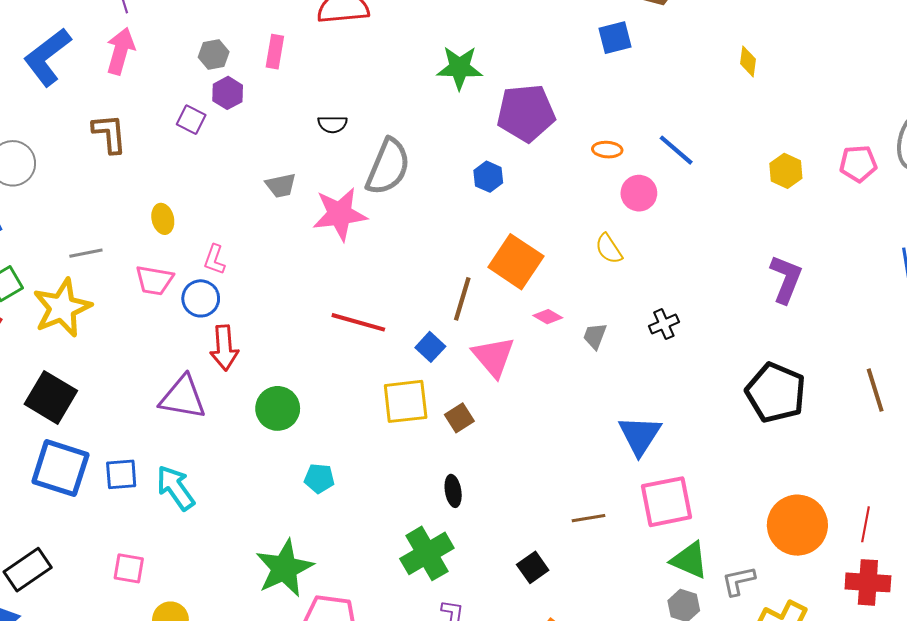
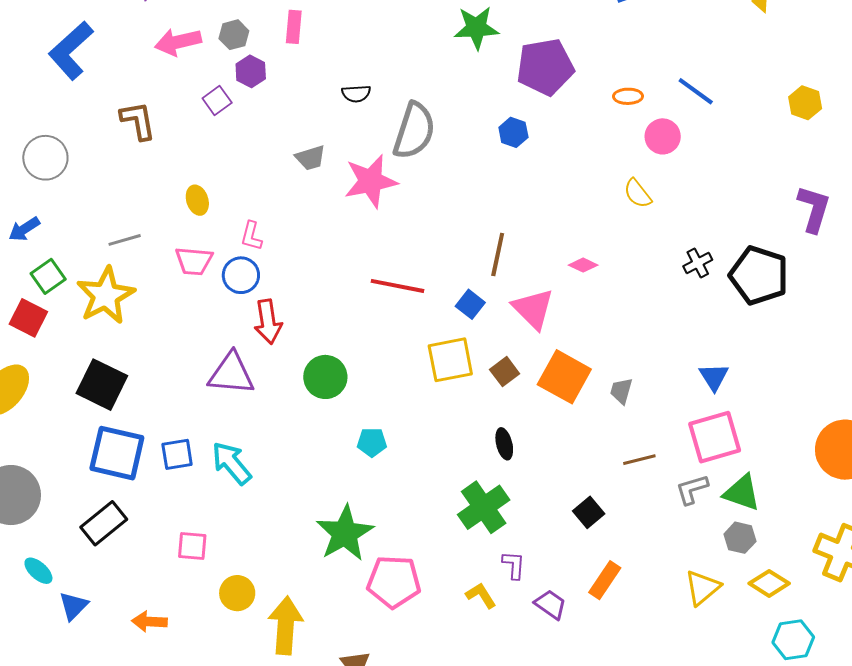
pink arrow: (120, 51) -> (178, 42), moved, turned -114
purple square: (191, 120) -> (217, 100), turned 32
orange square: (516, 262) -> (564, 377), moved
gray trapezoid: (595, 336) -> (621, 391), moved
black pentagon: (776, 393) -> (759, 275), moved
blue triangle: (640, 435) -> (714, 377), moved, size x0.7
black rectangle: (28, 570) -> (104, 523), moved
gray L-shape: (738, 581) -> (692, 489), moved

